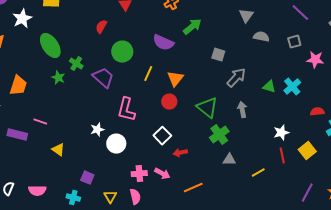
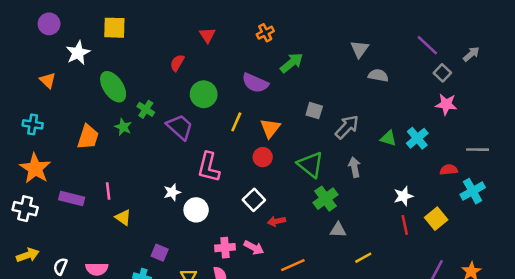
gray square: (294, 42) -> (442, 73), moved, turned -32
gray square: (218, 55) -> (314, 111), moved
orange trapezoid: (18, 86) -> (88, 137), moved
pink line: (40, 122) -> (108, 191), moved, turned 64
yellow line: (258, 173) -> (363, 258), moved

